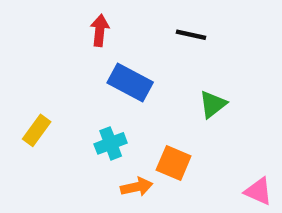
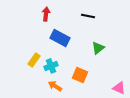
yellow rectangle: (37, 130) -> (34, 60), moved
orange arrow: (137, 187) -> (55, 86), moved, turned -136

